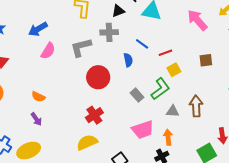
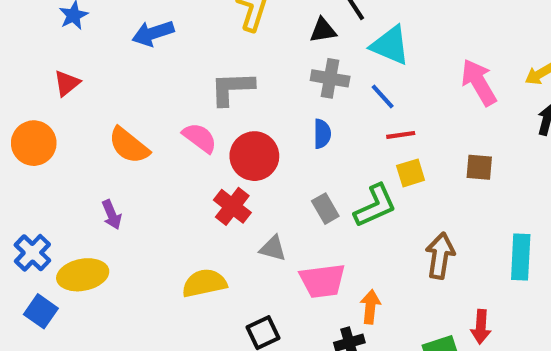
gray cross: (109, 32) -> (330, 78), moved
blue line: (142, 44) -> (383, 96), moved
pink semicircle: (48, 51) -> (200, 138), moved, turned -96
orange semicircle: (38, 97) -> (129, 145), moved, size x1.5
gray triangle: (173, 111) -> (273, 248), moved
red cross: (94, 115) -> (232, 206), moved, turned -30

